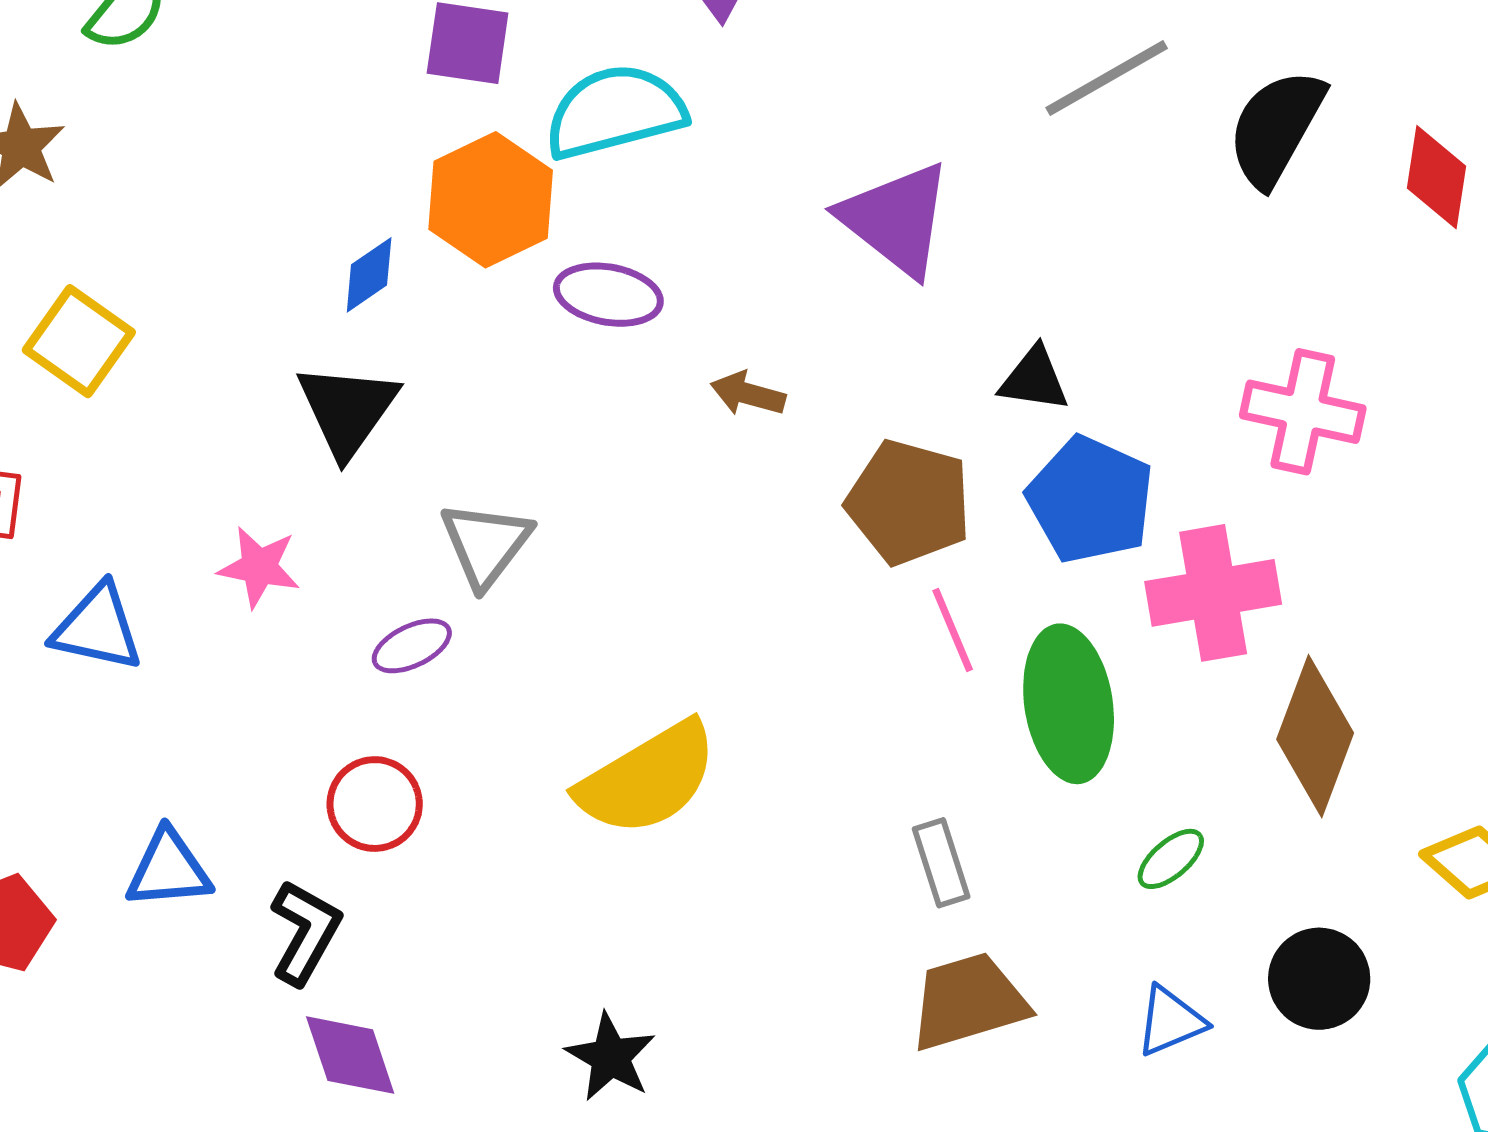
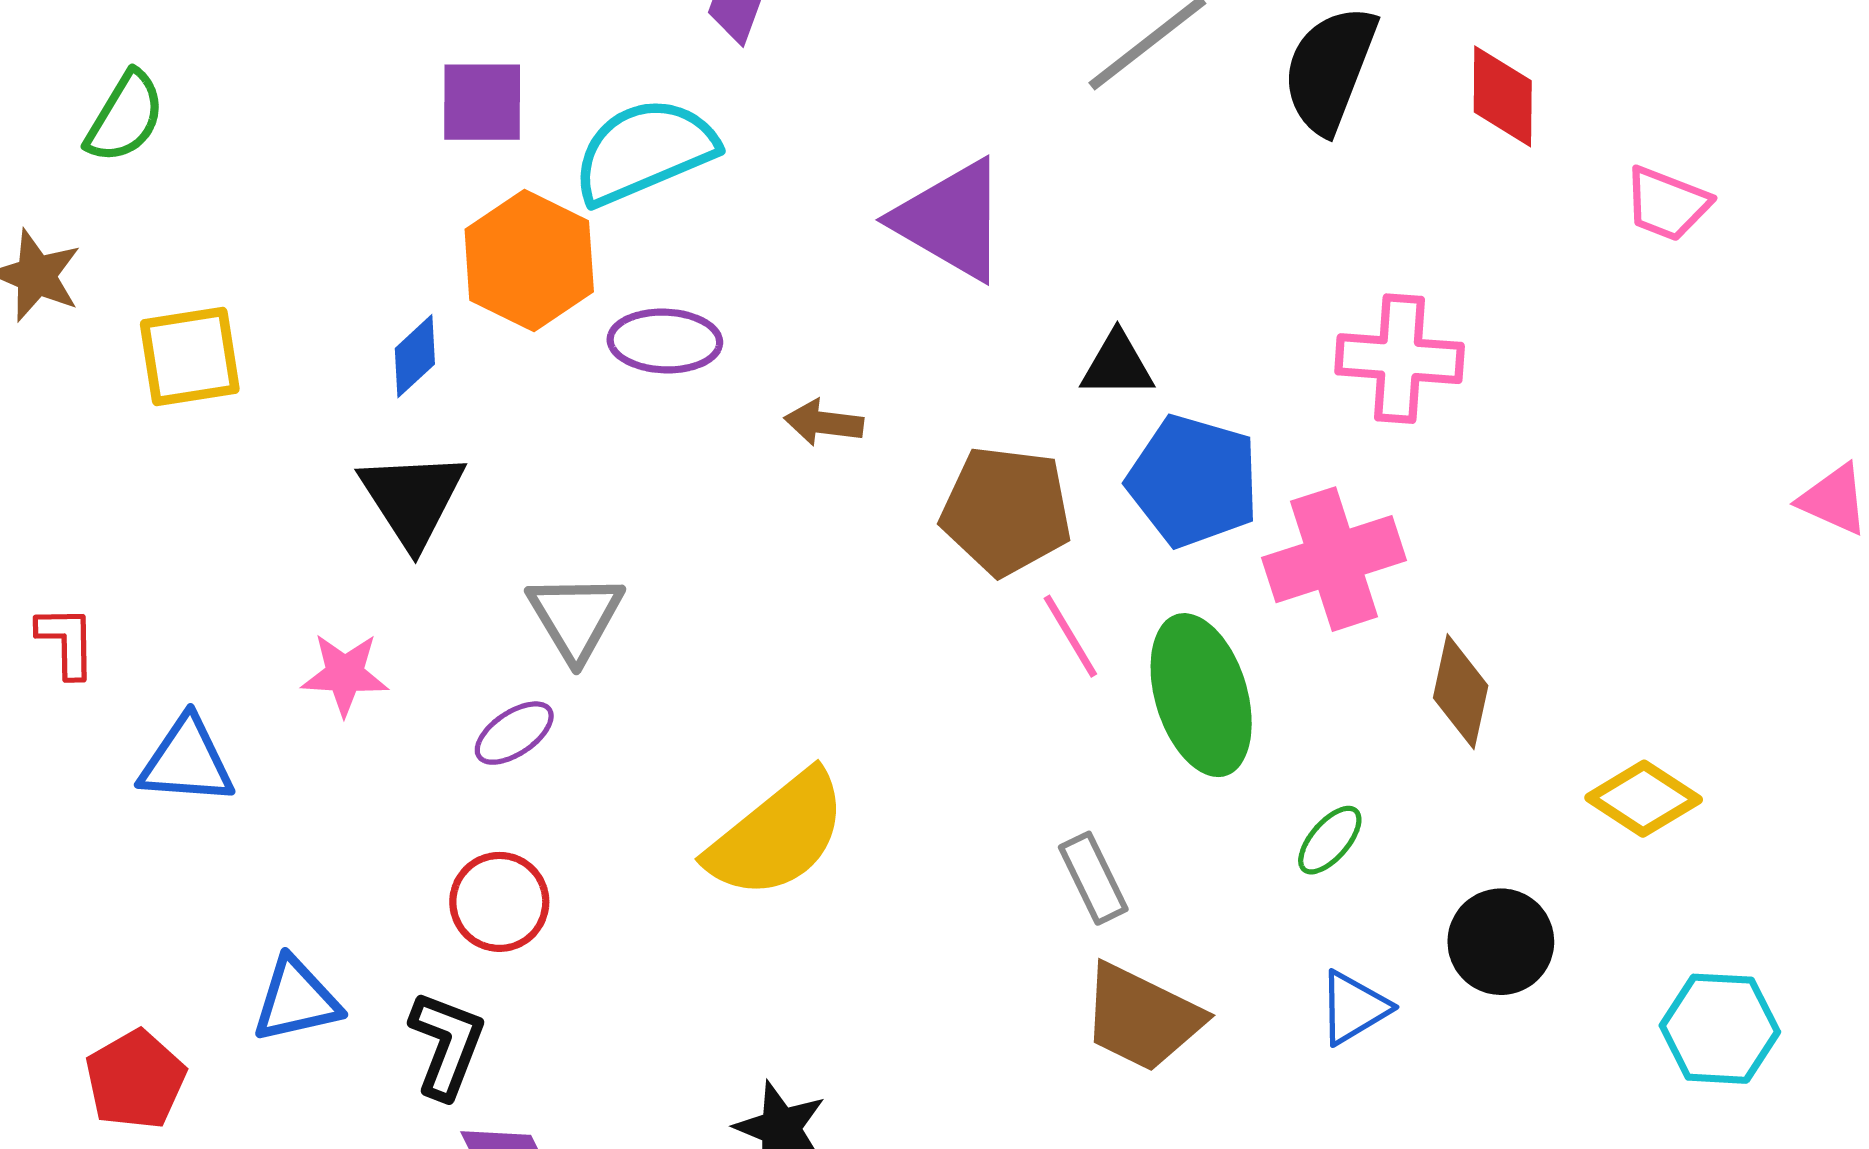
yellow square: (79, 341) -> (190, 357), moved, turned -36
brown diamond: (1315, 736) -> (1461, 692), size x0.7
brown trapezoid: (968, 1002) -> (1142, 1018), turned -129

